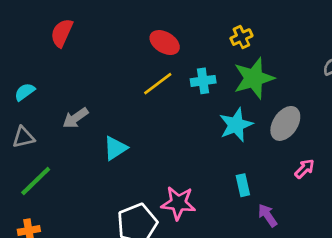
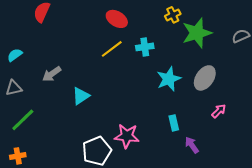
green star: (254, 78) -> (197, 33), moved

